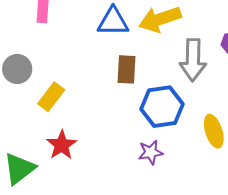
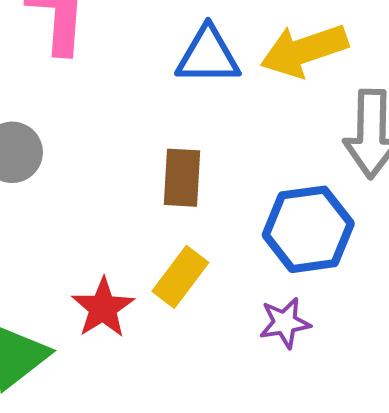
brown rectangle: (127, 69) -> (182, 178), moved
yellow rectangle: (51, 97) -> (180, 277), moved

